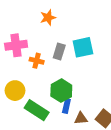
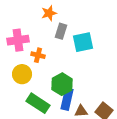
gray rectangle: (59, 51) -> (61, 31), moved
yellow circle: (15, 91) -> (22, 74), moved
blue rectangle: (66, 106) -> (67, 99), size x1.5

